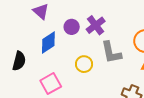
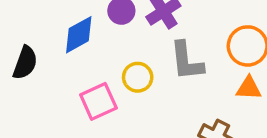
pink square: (51, 84) -> (98, 101), moved

